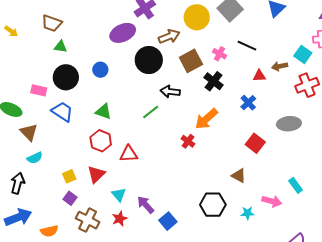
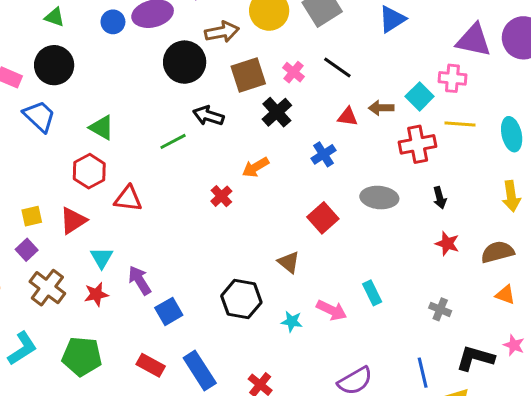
blue circle: (100, 70) -> (113, 22), moved
orange arrow: (206, 119) -> (255, 167), size x0.7

